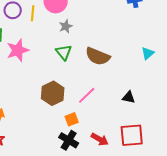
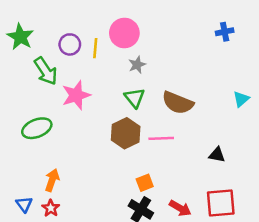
brown hexagon: (53, 93) -> (126, 133), moved
pink line: (87, 95) -> (161, 138), moved, turned 42

